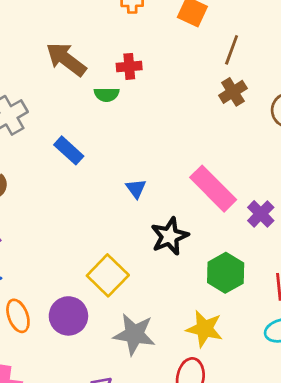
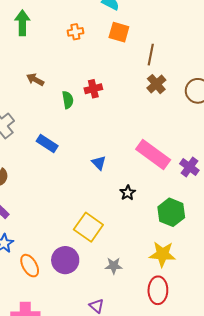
brown arrow: (66, 59) -> (35, 80), size x0.6
red cross: (129, 66) -> (93, 89), moved
green semicircle: (107, 94) -> (68, 100), turned -90
black star: (170, 236) -> (128, 193), size x0.6
gray star: (134, 334) -> (114, 266), size x0.6

